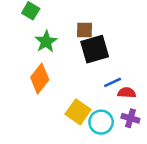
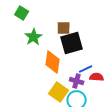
orange diamond: (40, 79) -> (53, 62), moved, turned -30
purple cross: (130, 118) -> (77, 81), moved

